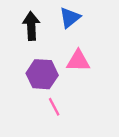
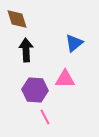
blue triangle: (70, 18) -> (74, 43), moved

